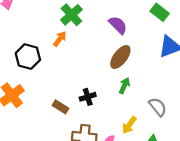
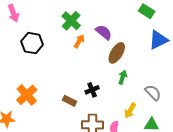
purple semicircle: (118, 25) -> (104, 32), moved
orange arrow: (60, 39) -> (79, 41), moved
black hexagon: (28, 57) -> (32, 43), moved

